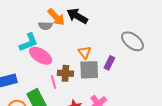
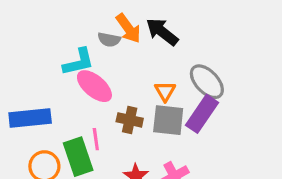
gray ellipse: (132, 41) -> (207, 82), moved
purple rectangle: (109, 63) -> (202, 114), size x1.6
pink line: (54, 82) -> (96, 139), moved

